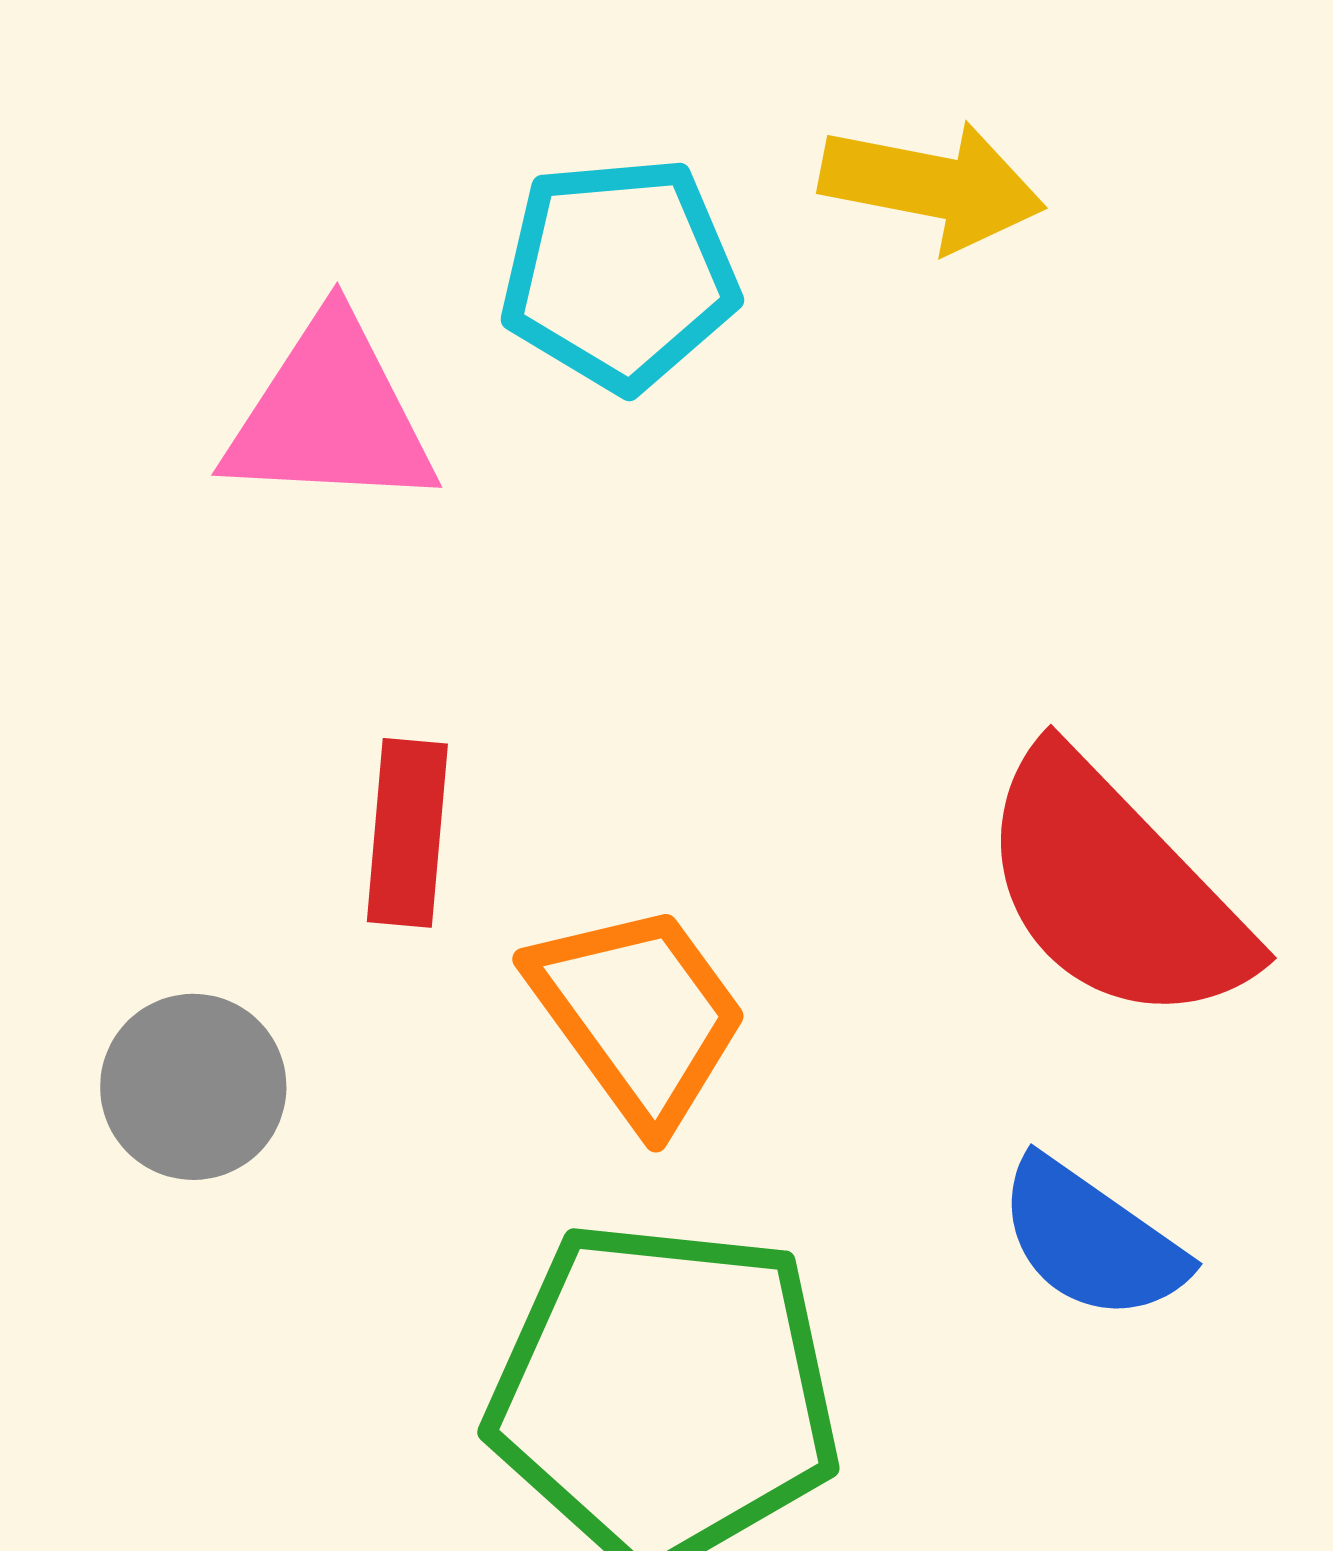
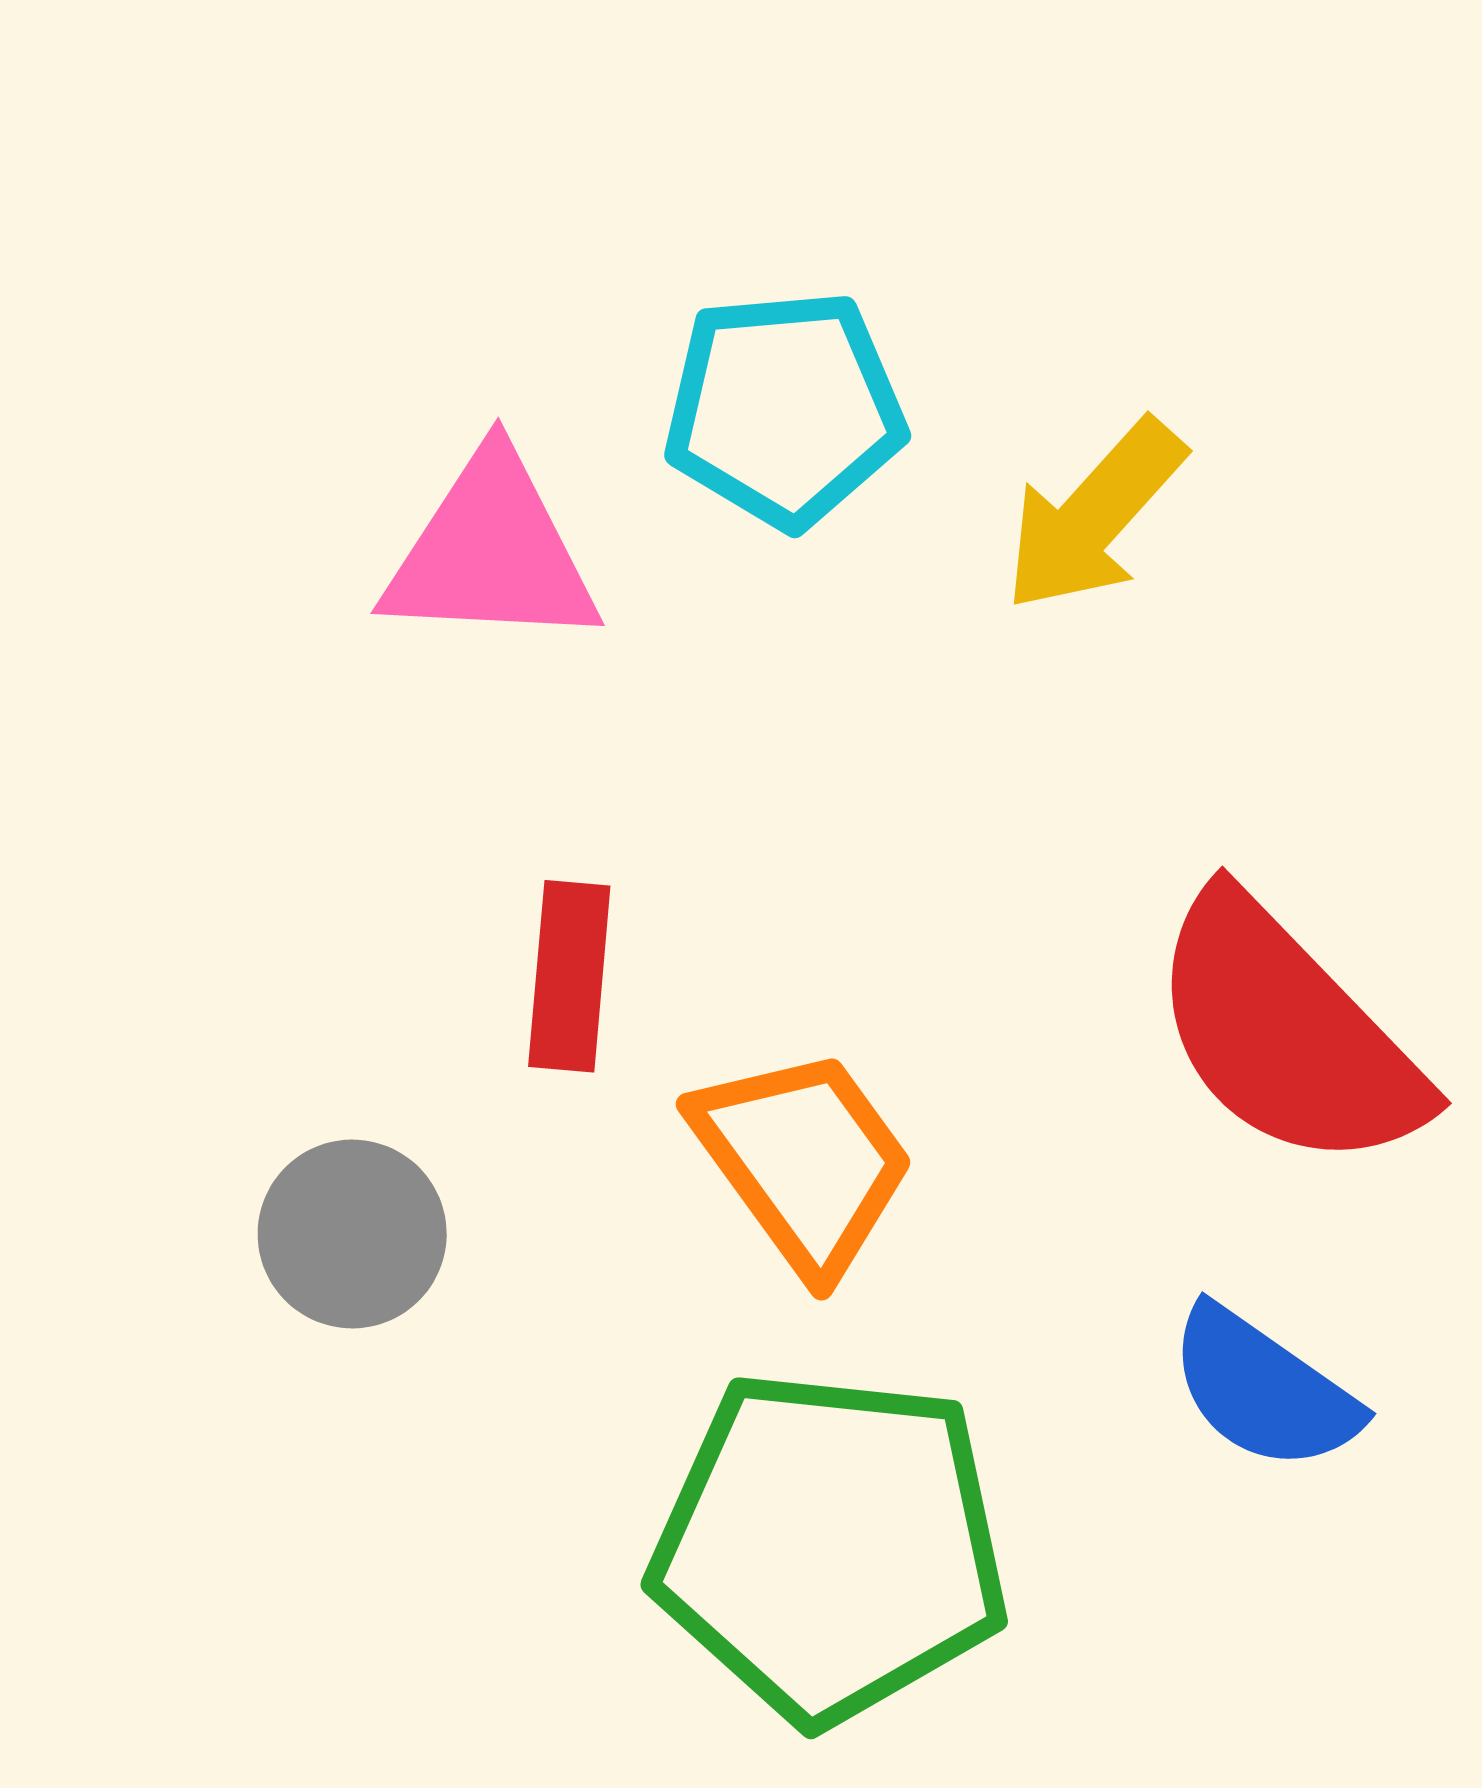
yellow arrow: (932, 186) -> (1094, 516), moved, turned 121

